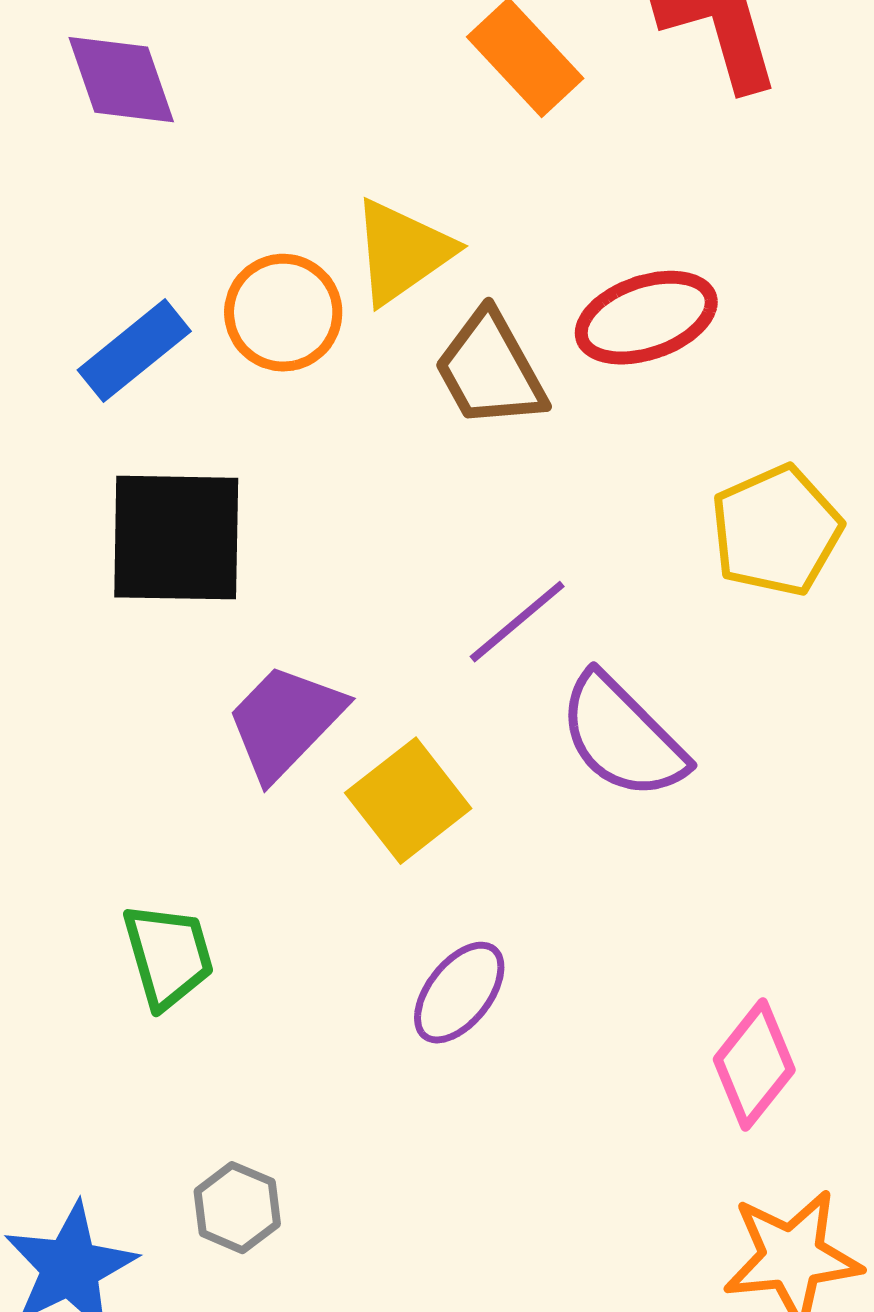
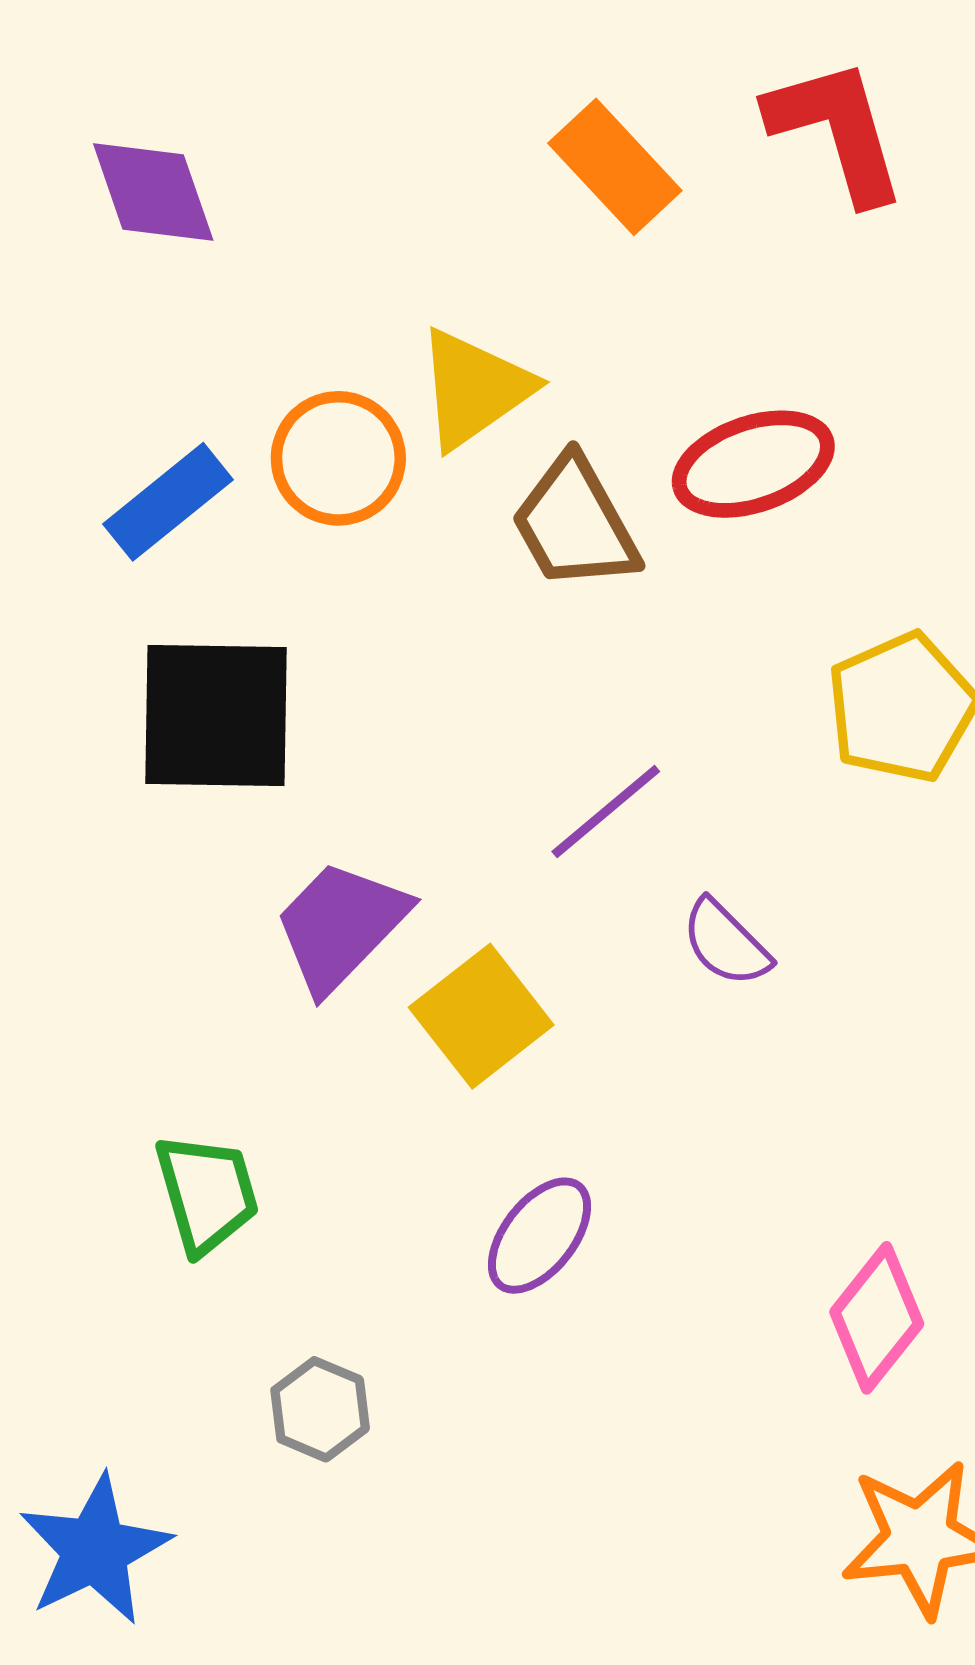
purple semicircle: (622, 737) -> (726, 943), size x0.6
gray hexagon: (237, 1208) -> (320, 1409), moved

